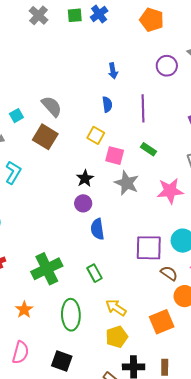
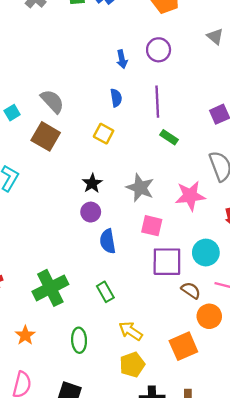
purple circle: (167, 66) -> (159, 50), moved
green rectangle: (149, 149) -> (169, 137), moved
pink square: (115, 156) -> (152, 226), moved
green ellipse: (71, 315) -> (79, 340), size x0.7

